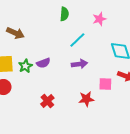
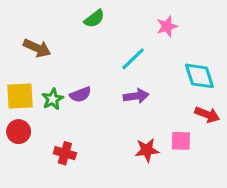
green semicircle: (64, 14) -> (94, 19), moved, turned 48
pink square: (105, 84) -> (181, 141), moved
red cross: (47, 101) -> (65, 153), moved, turned -32

